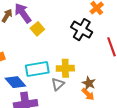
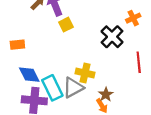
cyan rectangle: (37, 69) -> (52, 88), moved, turned 60
gray triangle: (58, 84) -> (73, 88), size x1.5

